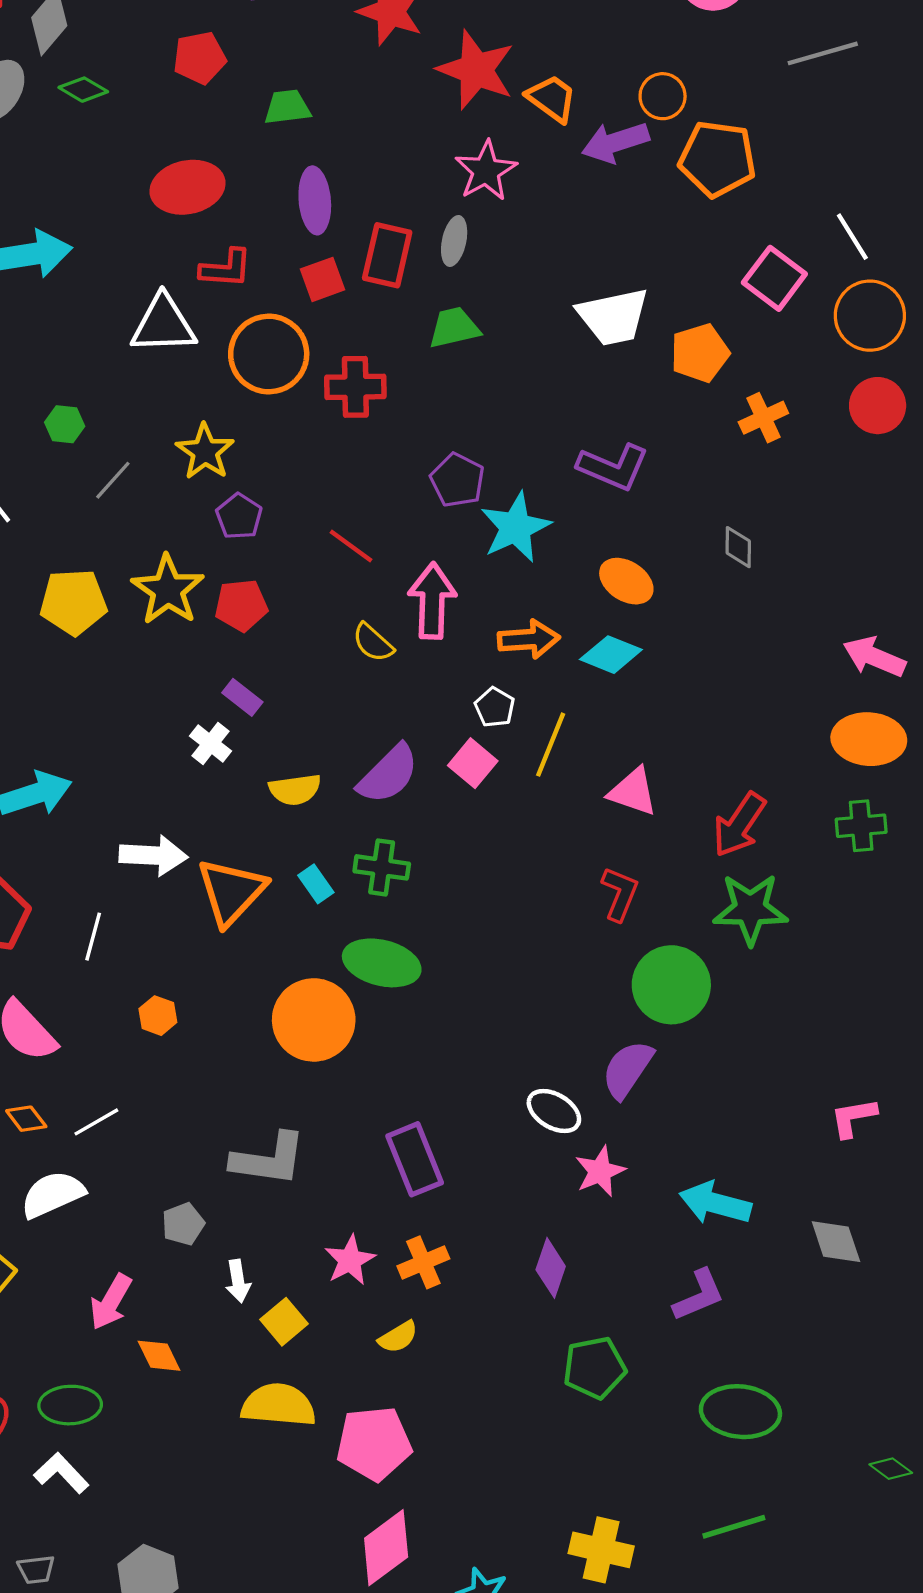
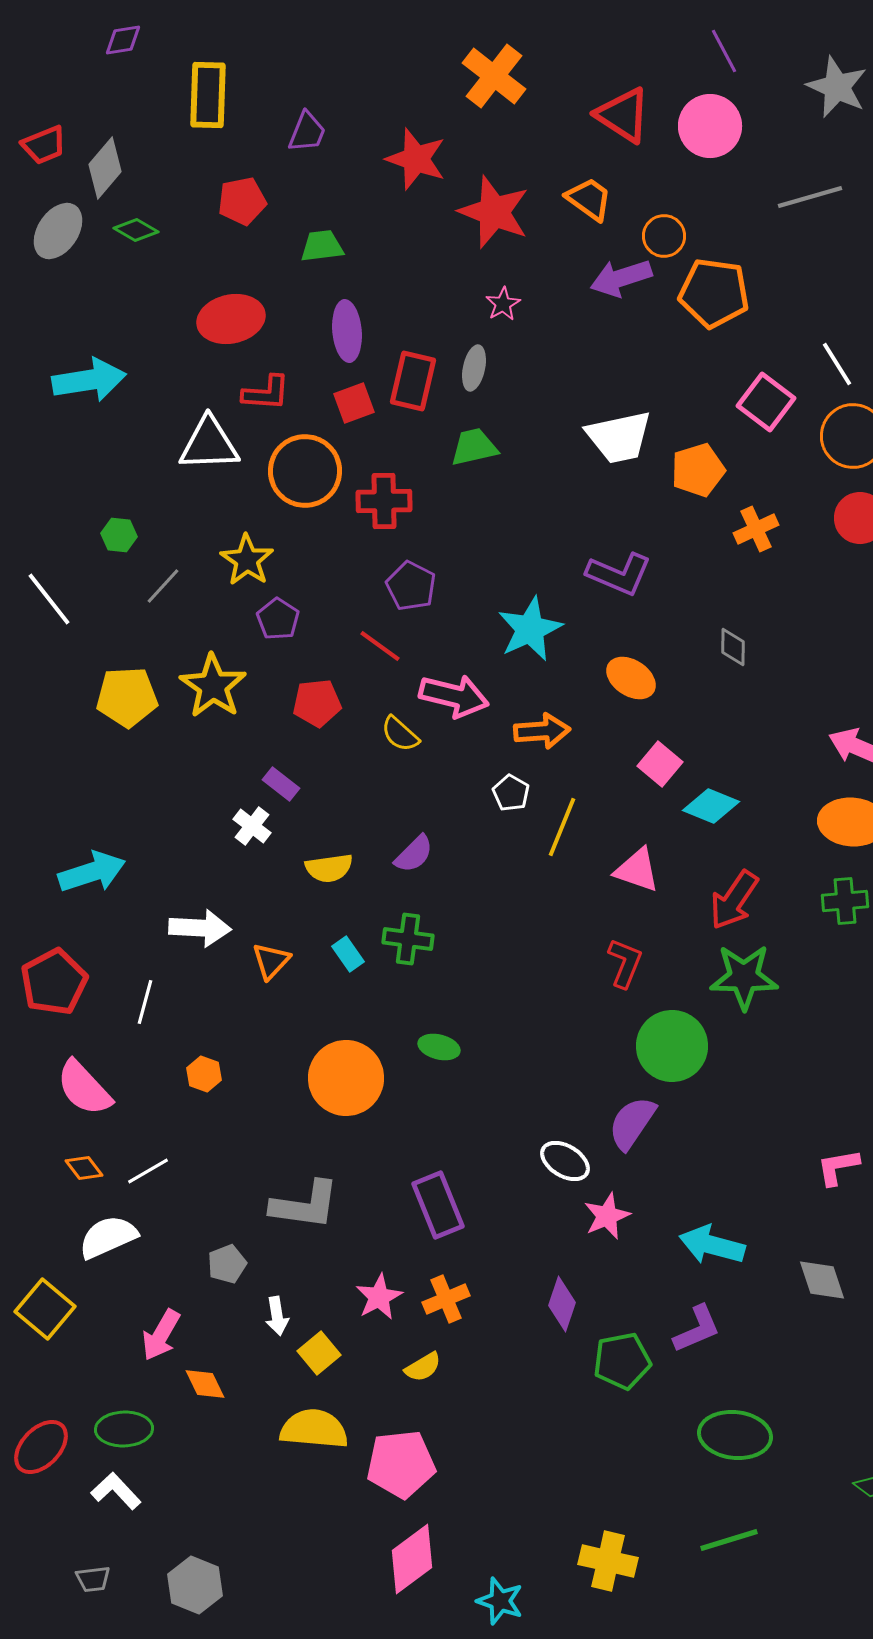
orange trapezoid: (552, 98) -> (589, 199), moved
pink star: (486, 171) -> (503, 304), size x0.6
purple pentagon: (457, 480) -> (411, 586), moved
pink arrow: (432, 601) -> (454, 696), turned 102
red pentagon: (241, 605) -> (317, 703), moved
cyan diamond: (611, 655) -> (711, 806), moved
pink square: (473, 763) -> (660, 764), moved
purple semicircle: (388, 774) -> (414, 854), size x0.7
orange triangle: (231, 892) -> (271, 961), size x0.6
green ellipse: (382, 963) -> (439, 1047), moved, size x0.6
green pentagon: (595, 1368) -> (622, 1361), moved

